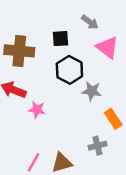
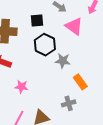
pink star: (37, 110) -> (21, 87), moved

